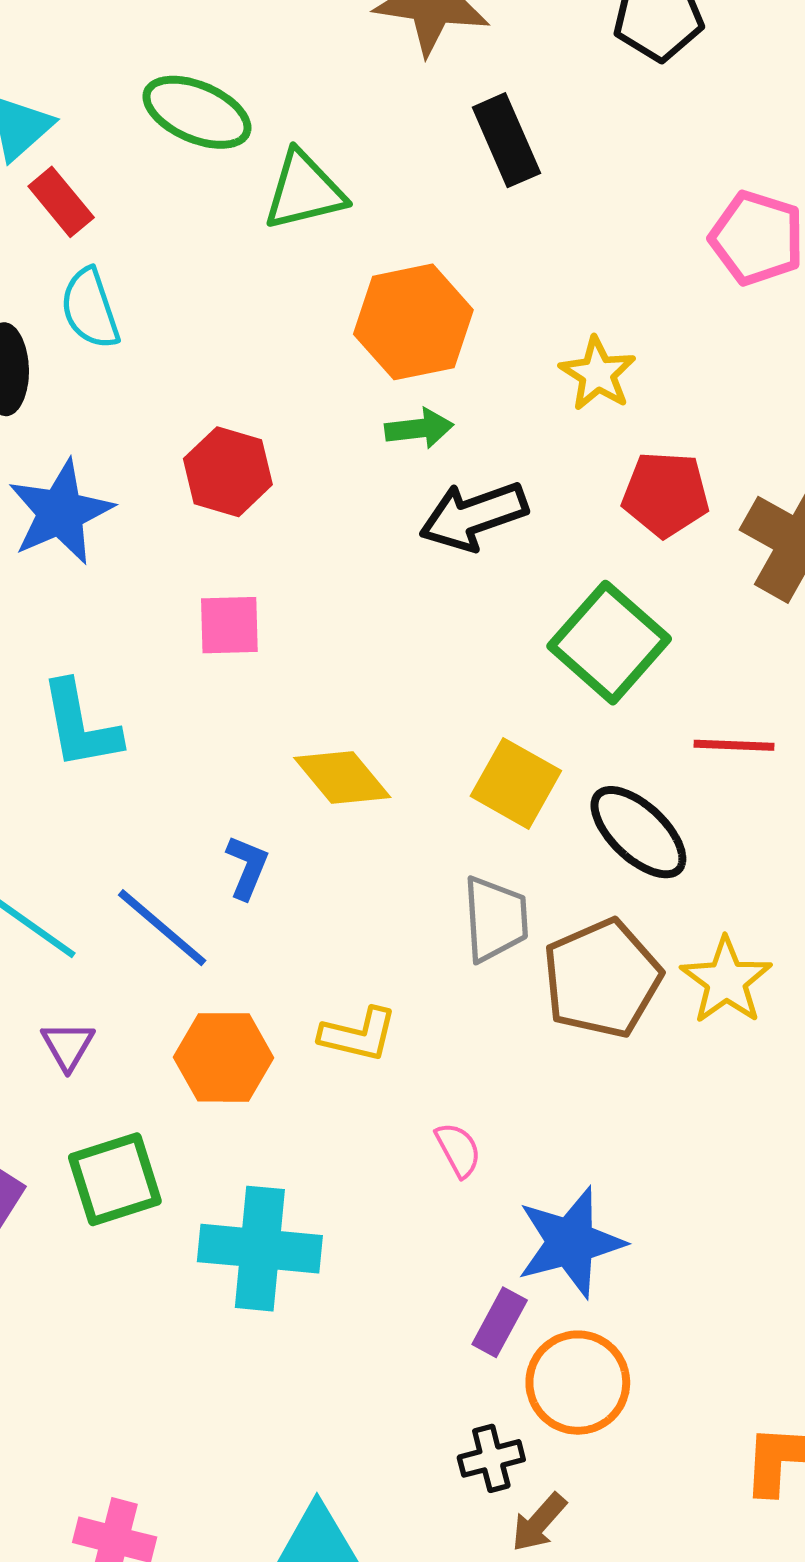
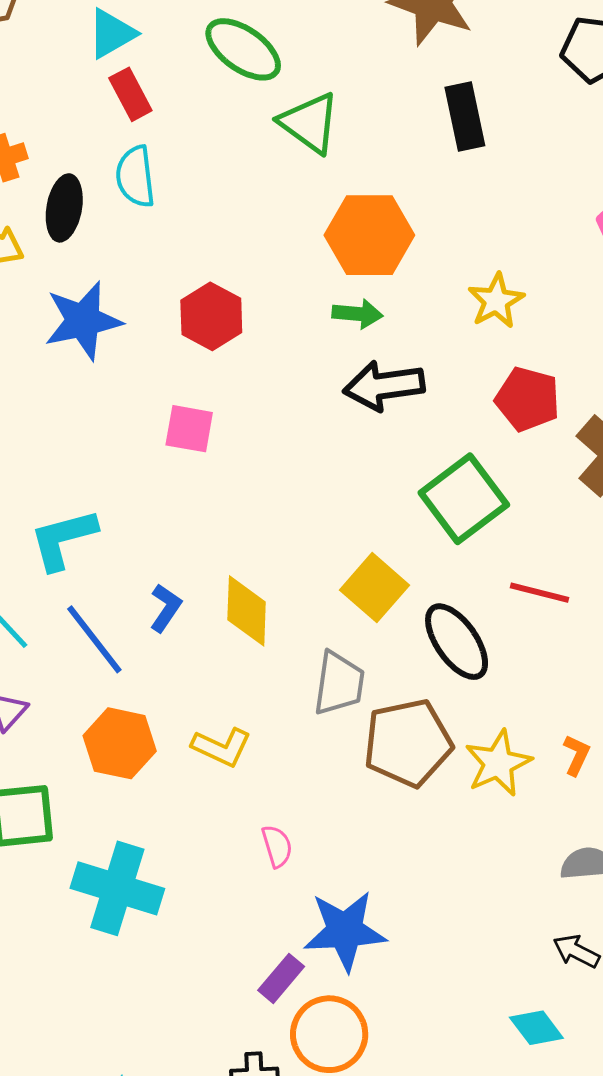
green triangle: (304, 191) -> (309, 123), turned 38
cyan L-shape: (80, 725) -> (63, 539), moved, turned 74
yellow diamond: (342, 778) -> (247, 611), moved, turned 30

